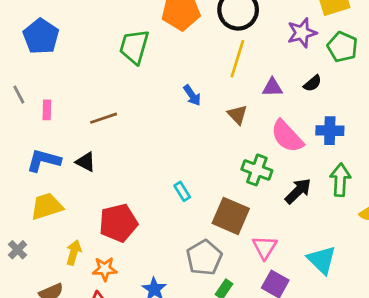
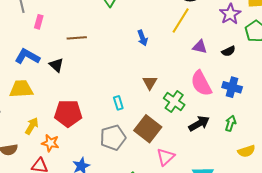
purple star: (302, 33) -> (230, 14), turned -30
brown triangle: (237, 115) -> (150, 83), moved
green arrow: (340, 180) -> (230, 123), size x0.7
gray pentagon: (204, 258) -> (113, 138), moved

